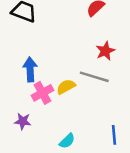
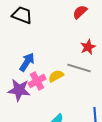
blue arrow: (30, 69) -> (27, 62), turned 36
purple star: (23, 121) -> (19, 90), moved, size x1.6

